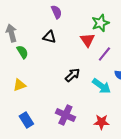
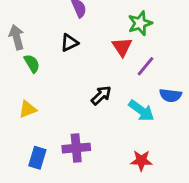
black triangle: (49, 37) -> (69, 43), turned -40
purple cross: (65, 115) -> (76, 148), moved, turned -30
blue rectangle: (26, 120) -> (37, 158), turned 49

